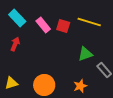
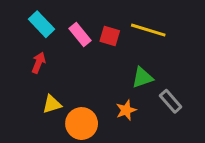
yellow triangle: (11, 83) -> (52, 104), moved
orange star: (80, 86) -> (126, 110), moved

